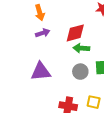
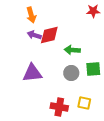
purple arrow: (43, 33) -> (34, 35), turned -144
red diamond: (75, 33) -> (49, 35), moved

